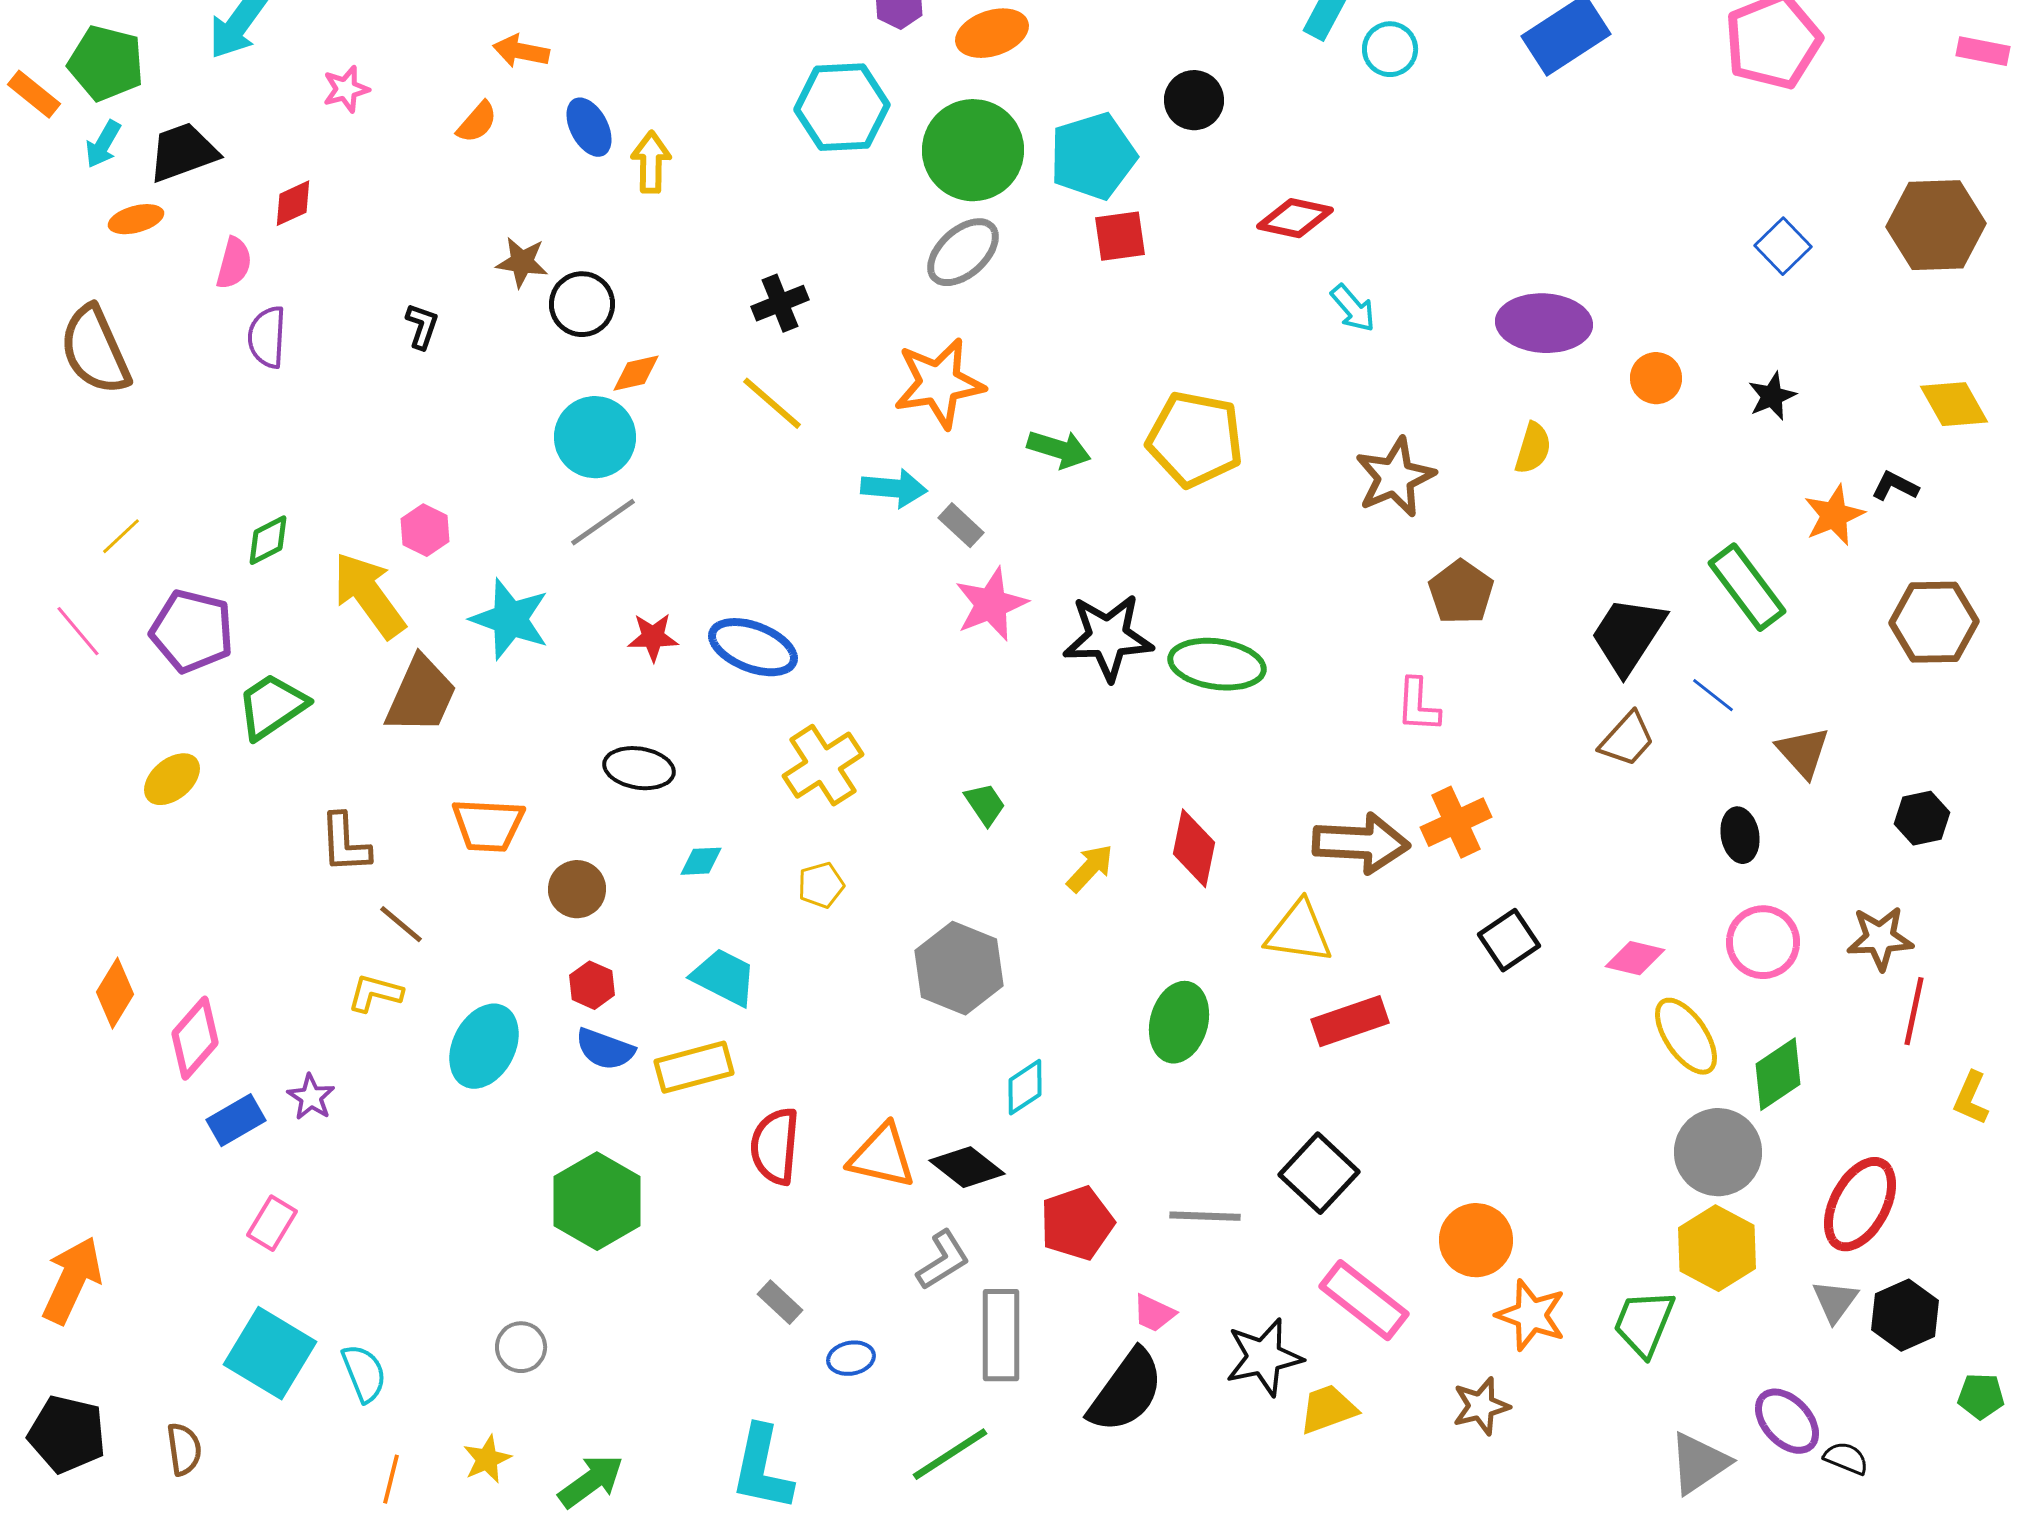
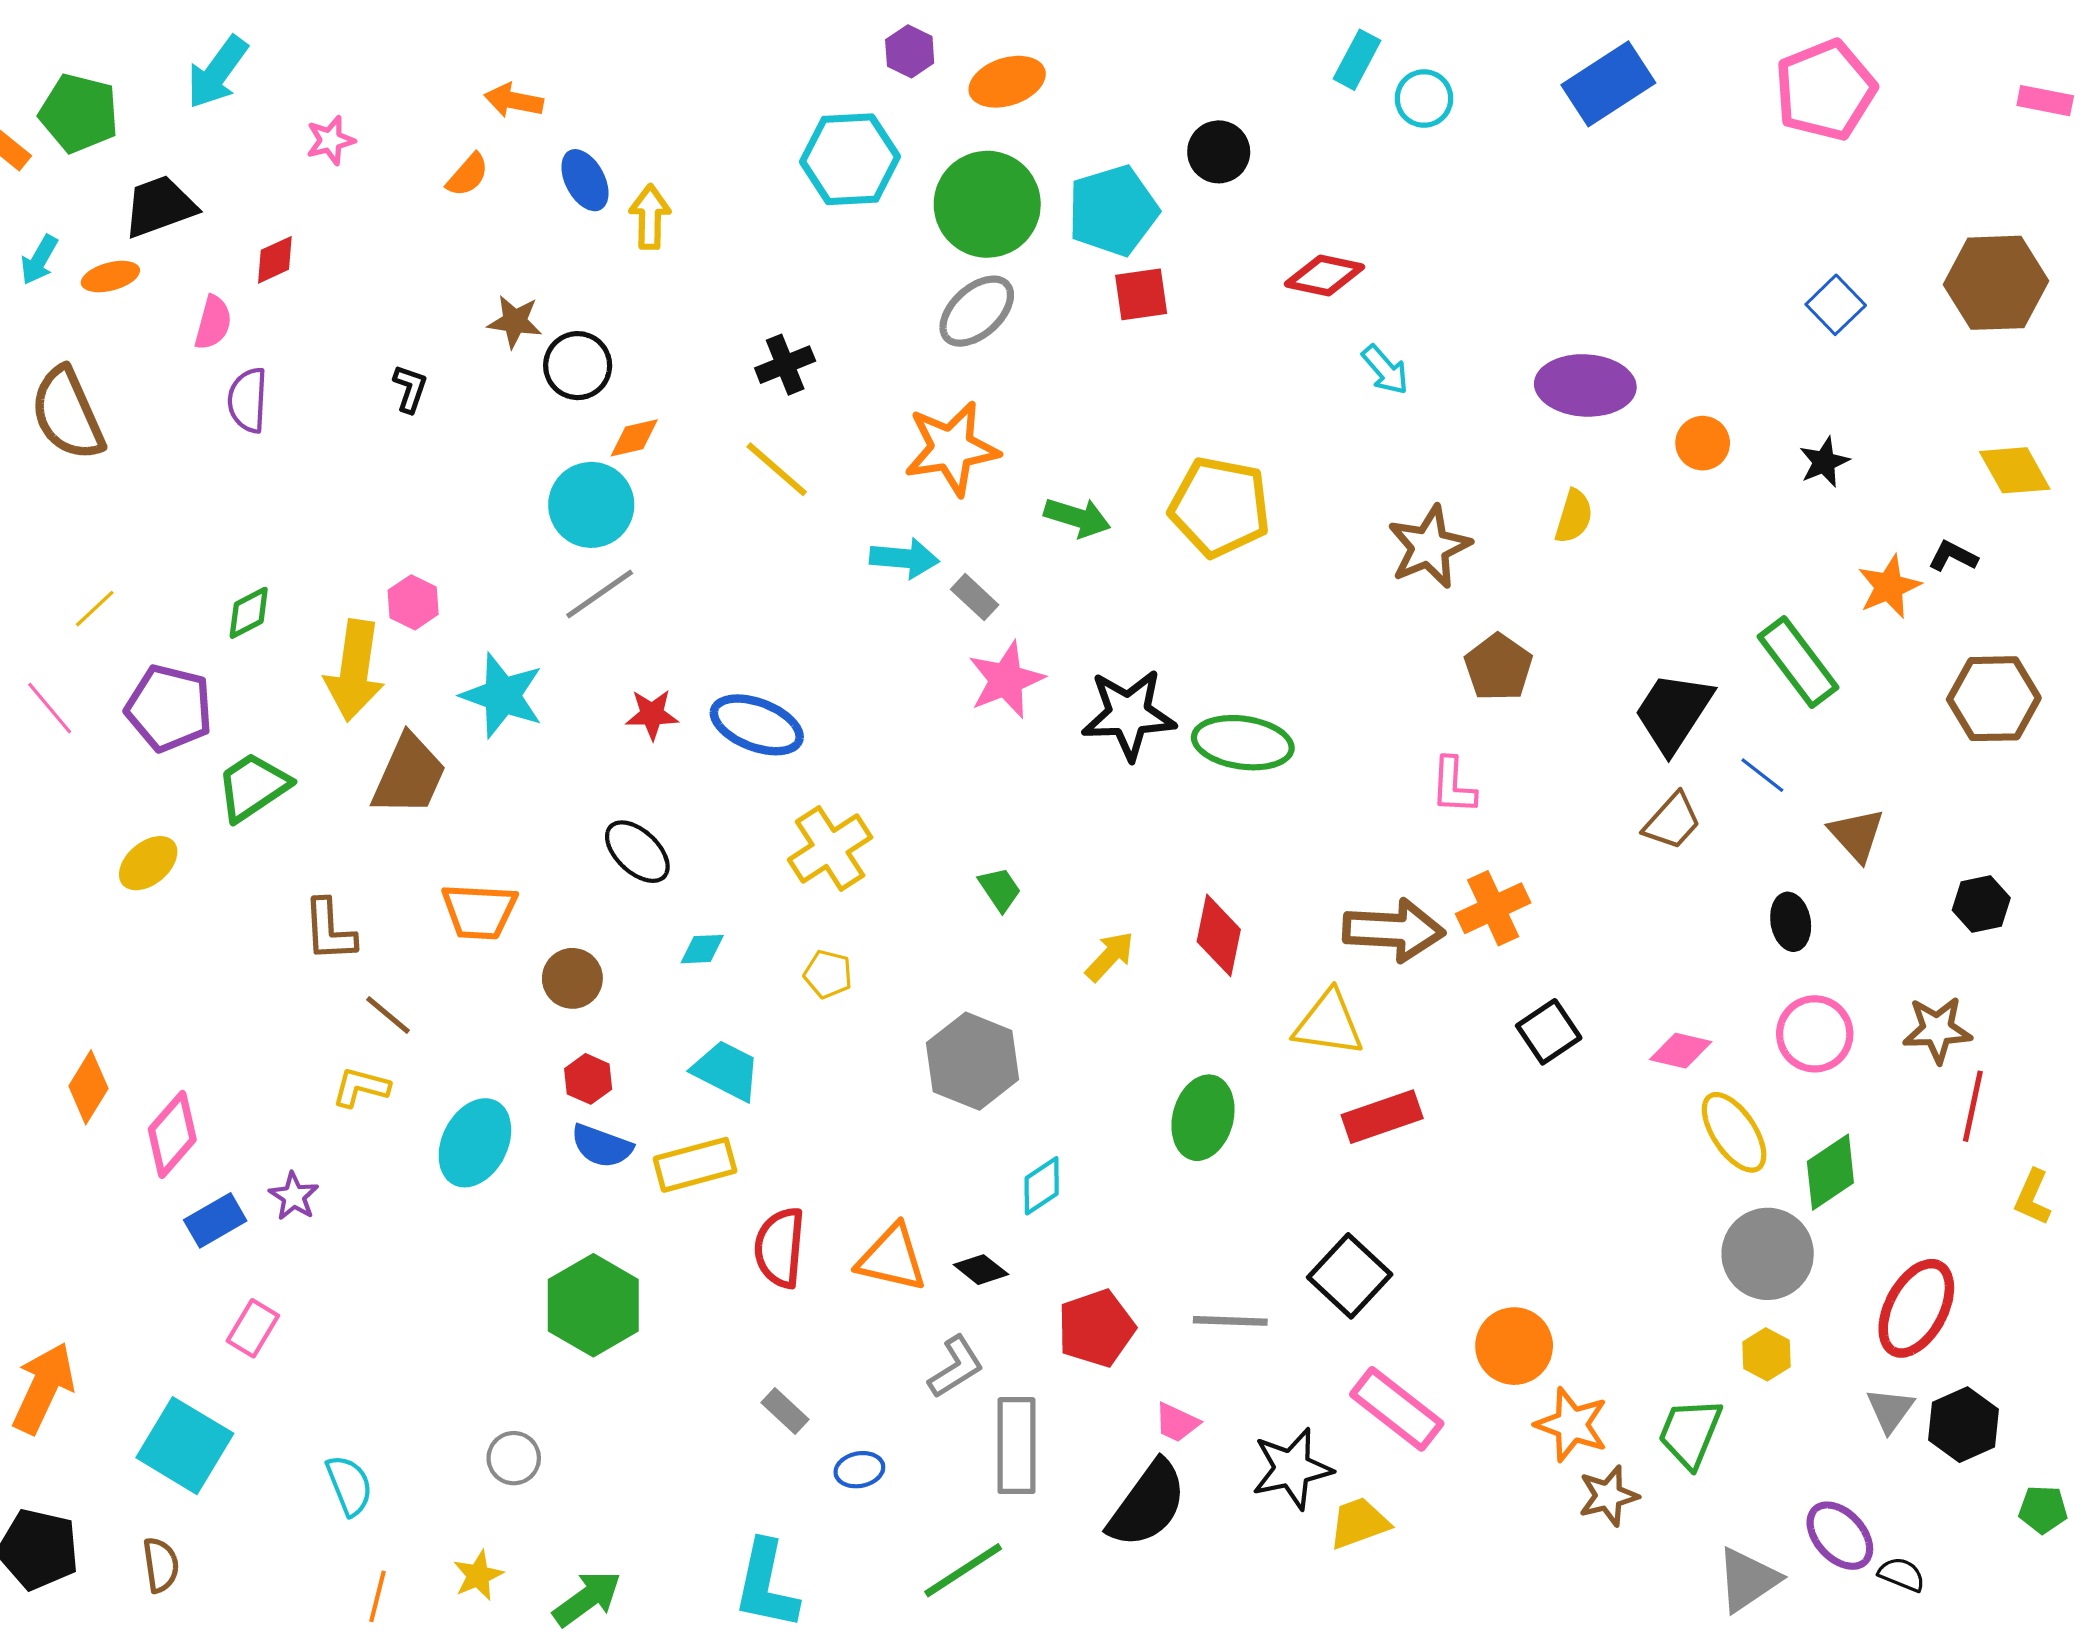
cyan arrow: (103, 144) -> (39, 260), moved
yellow arrow: (369, 595) -> (355, 670), turned -136
black ellipse: (639, 768) -> (637, 852), turned 34
yellow pentagon: (821, 885) -> (828, 974), turned 30
black diamond: (967, 1167) -> (981, 1270), size x0.7
yellow hexagon: (1717, 1248) -> (1767, 1354), size x0.6
cyan square: (270, 1353) -> (185, 1446), moved
brown star: (1481, 1406) -> (1608, 1496), moved

